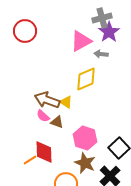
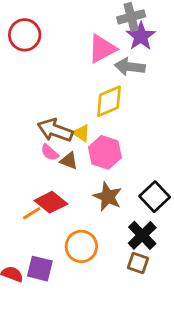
gray arrow: (101, 54) -> (130, 67), size x1.5
pink hexagon: (85, 138) -> (105, 152), moved
red diamond: (44, 152) -> (51, 202), turned -50
brown star: (85, 163) -> (108, 197), moved

